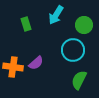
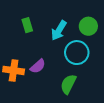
cyan arrow: (56, 15) -> (59, 30), moved
green semicircle: (79, 80) -> (68, 84), moved

